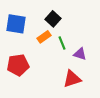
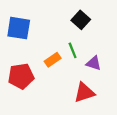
black square: (53, 19) -> (81, 20), moved
orange rectangle: (44, 37) -> (53, 60), moved

